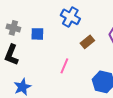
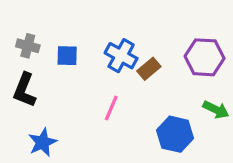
blue cross: (70, 17) -> (121, 56), moved

